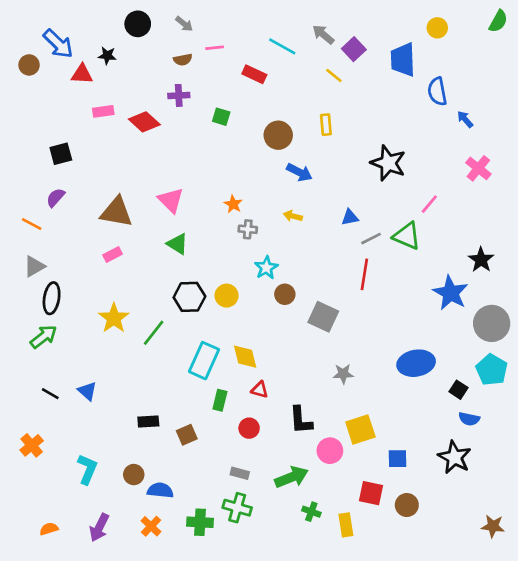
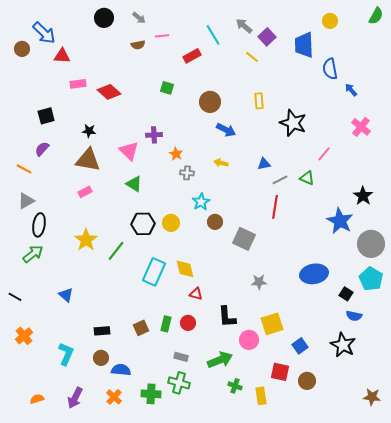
cyan line: (282, 46) -> (213, 35), turned 30
black star: (107, 56) -> (89, 131), moved
red rectangle: (254, 74) -> (192, 56), turned -54
purple cross: (179, 95) -> (154, 135), moved
yellow rectangle: (326, 125) -> (259, 101), moved
green triangle: (407, 236) -> (307, 178), size x0.7
black line: (50, 394) -> (15, 297), moved
green rectangle: (220, 400) -> (166, 324), moved
black rectangle: (148, 422) -> (102, 331), moved
blue square: (398, 459) -> (300, 346), turned -35

